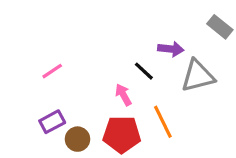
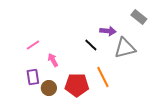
pink arrow: (123, 95) -> (53, 60), moved
purple rectangle: (52, 122) -> (33, 77), turned -70

